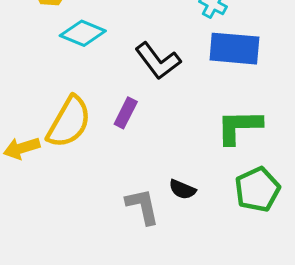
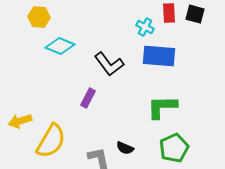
yellow semicircle: (69, 122) -> (51, 141), moved

